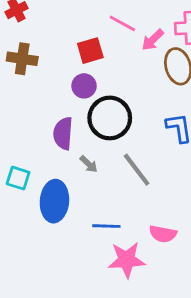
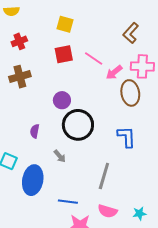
red square: (90, 51) -> (64, 54), moved
brown cross: (22, 59) -> (20, 77), turned -30
purple semicircle: (63, 133) -> (35, 131), moved, size x0.6
gray line: (137, 170) -> (104, 176), moved, turned 48

